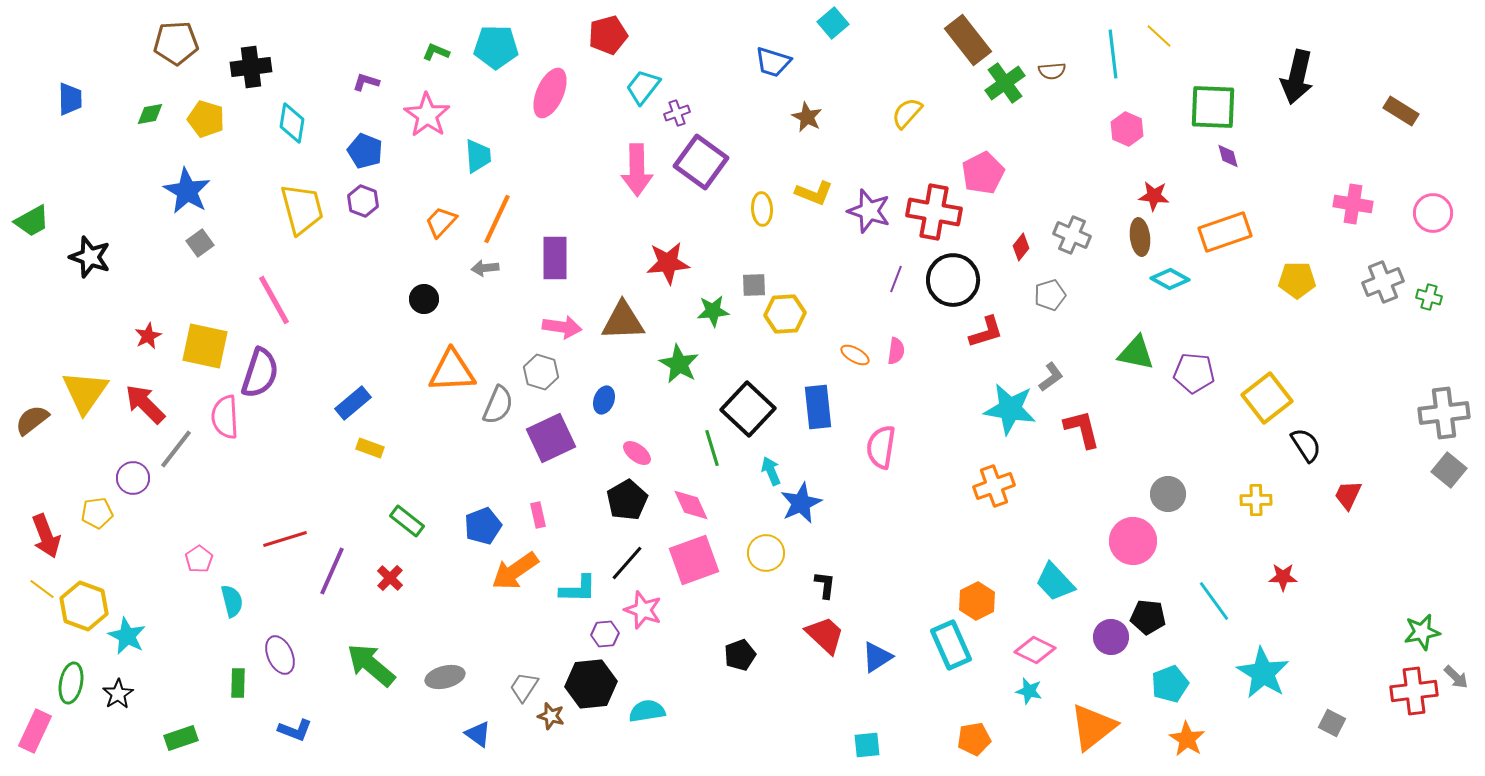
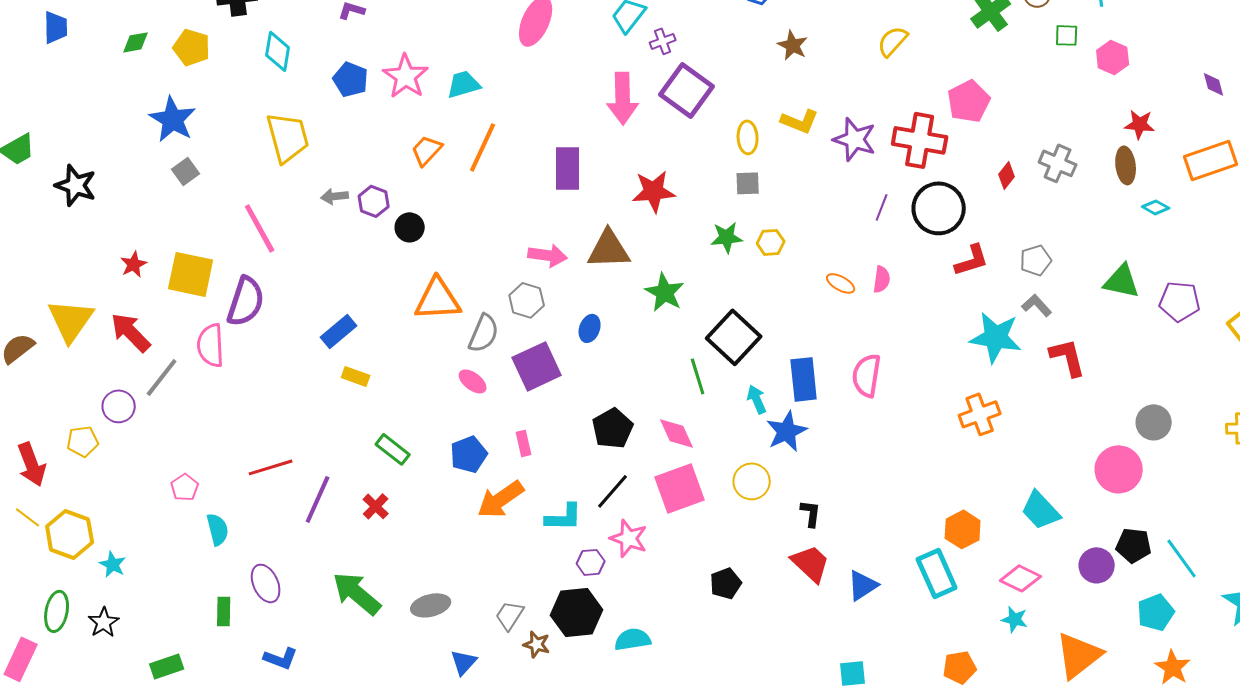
green square: (1213, 107) -> (1067, 35), moved, size x0.5
pink star: (427, 115) -> (406, 76), moved
cyan trapezoid: (478, 156) -> (464, 84), turned -102
purple hexagon: (363, 201) -> (374, 201), moved
purple rectangle: (555, 258) -> (568, 168), moved
gray arrow: (485, 268) -> (335, 196), moved
cyan diamond: (1170, 279) -> (1156, 207), size x0.7
gray square: (754, 285) -> (748, 183), moved
gray pentagon: (1050, 295) -> (1036, 260), moved
green star: (713, 311) -> (727, 237), moved
yellow hexagon: (785, 314) -> (771, 242), size x0.7
gray L-shape: (1051, 377) -> (1037, 305), turned -96
blue rectangle: (818, 407) -> (804, 379), moved
pink ellipse: (637, 453) -> (473, 381), moved
cyan line: (1214, 601) -> (1182, 558), moved
cyan star: (127, 636) -> (113, 564), size x0.7
blue triangle: (478, 734) -> (464, 662), turned 36

